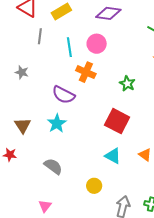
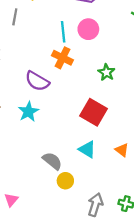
pink circle: (97, 44) -> (88, 29), moved
cyan line: (69, 47) -> (63, 32), moved
gray semicircle: (53, 166) -> (52, 161), moved

